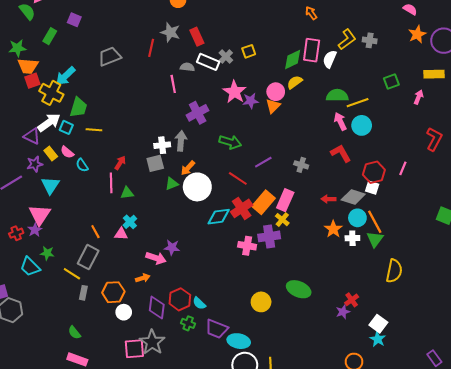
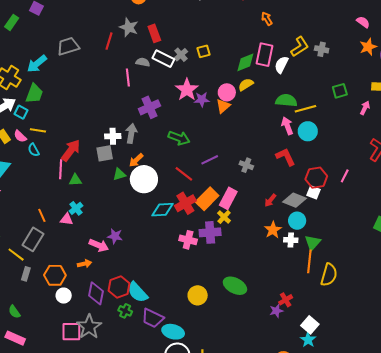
cyan arrow: (65, 76) -> (37, 64), moved
yellow line: (94, 130) -> (38, 130), moved
red arrow: (120, 163) -> (71, 150), size x1.6
red arrow: (328, 199) -> (270, 200), turned -56
orange line: (375, 222) -> (309, 261), moved, turned 30
cyan semicircle: (199, 303) -> (137, 292), size x1.6

